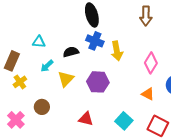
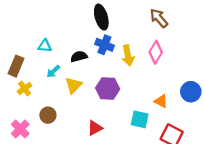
brown arrow: (146, 16) -> (159, 18), turned 138
pink diamond: (151, 63) -> (156, 52), moved
red triangle: (86, 119) -> (95, 128), turned -42
cyan square: (124, 121) -> (140, 119), moved, turned -30

